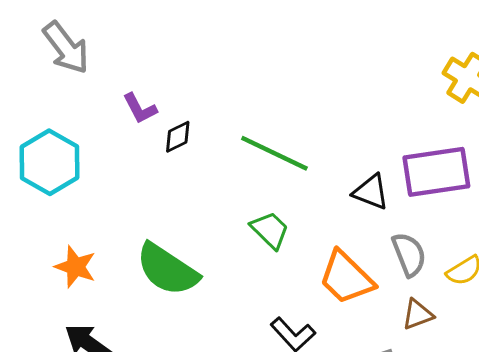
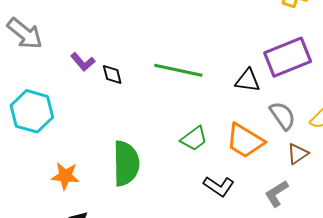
black diamond: (178, 137) -> (112, 74), turned -65
green trapezoid: (270, 230) -> (194, 139), moved, turned 112
green semicircle: (167, 269) -> (126, 163), turned -111

